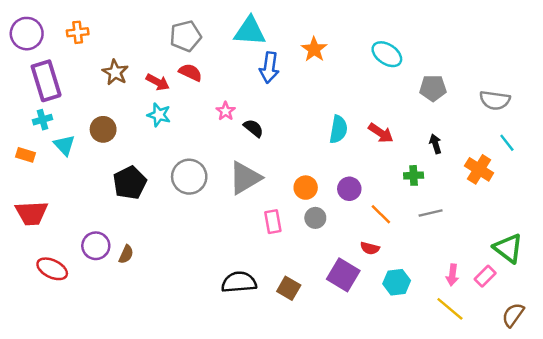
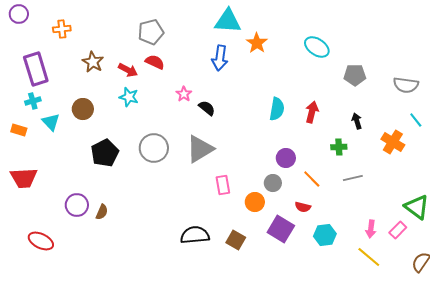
cyan triangle: (250, 31) -> (228, 21), moved
purple circle: (27, 34) -> (19, 14), moved, size x0.7
red arrow: (381, 133) -> (312, 112), turned -110
orange circle: (306, 188) -> (255, 202), moved
gray circle: (315, 218) -> (273, 183), moved
red ellipse: (52, 269) -> (41, 241), moved

